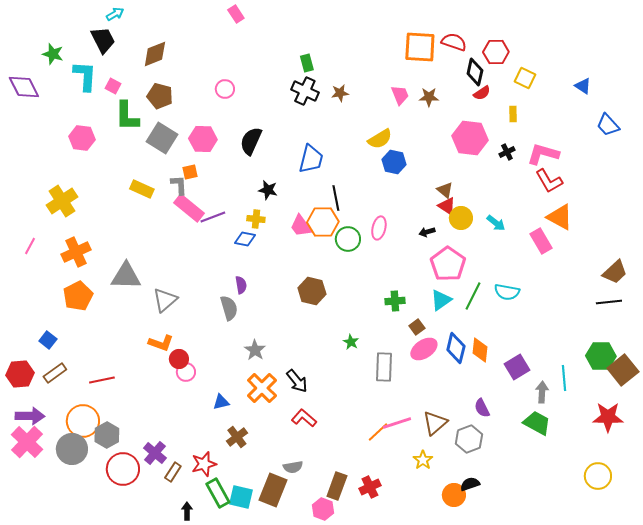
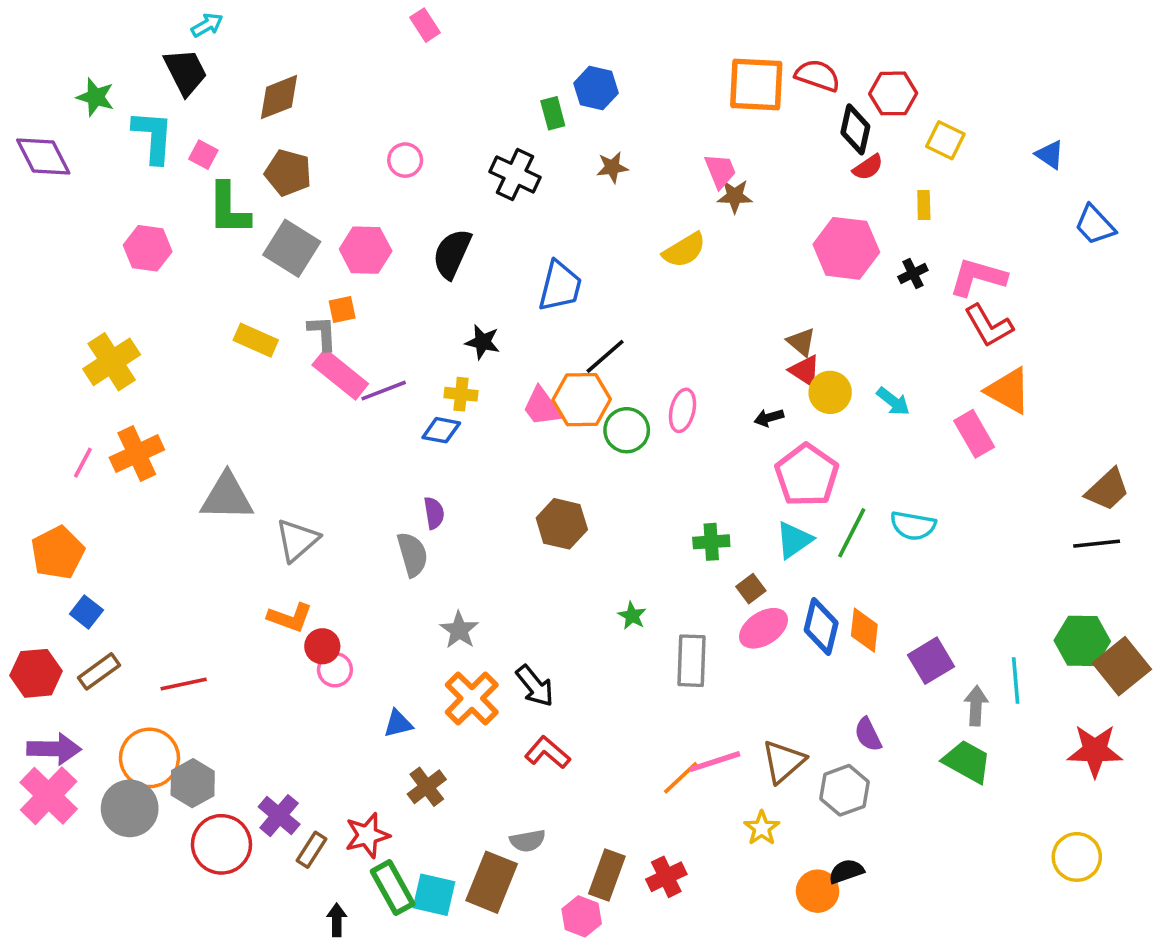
black cross: (305, 91) -> (515, 174), moved
brown star: (429, 97) -> (735, 196), moved
blue hexagon: (394, 162) -> (596, 88), moved
black line: (336, 198) -> (605, 356), turned 60
pink line: (30, 246) -> (83, 463), moved
orange pentagon: (78, 296) -> (58, 553), moved

